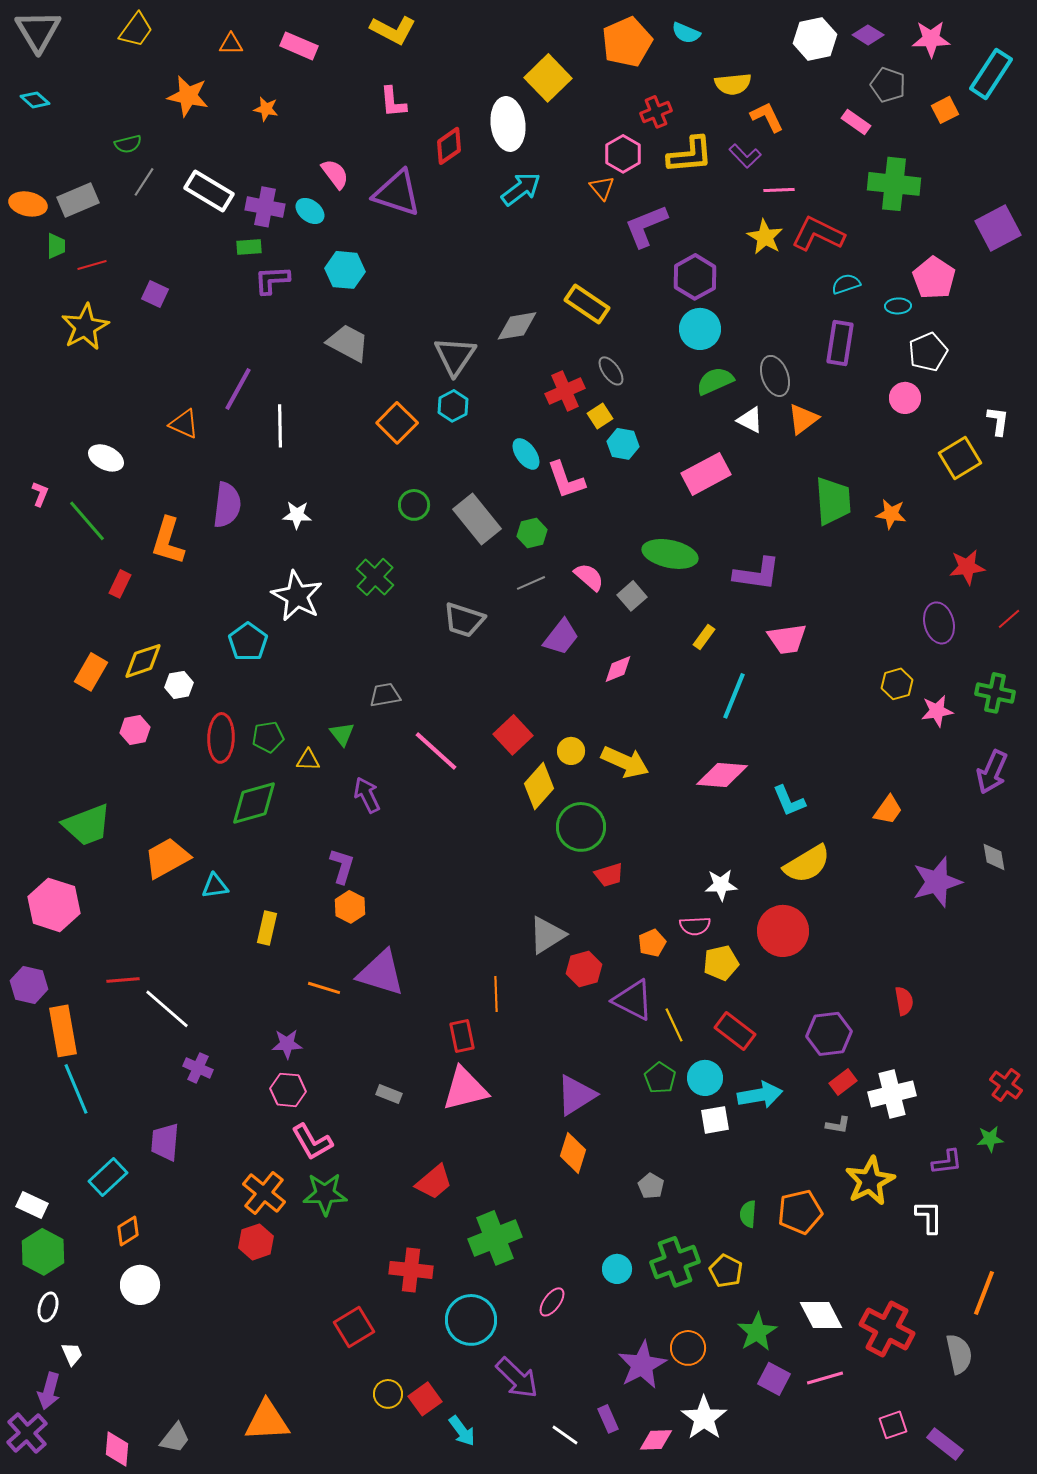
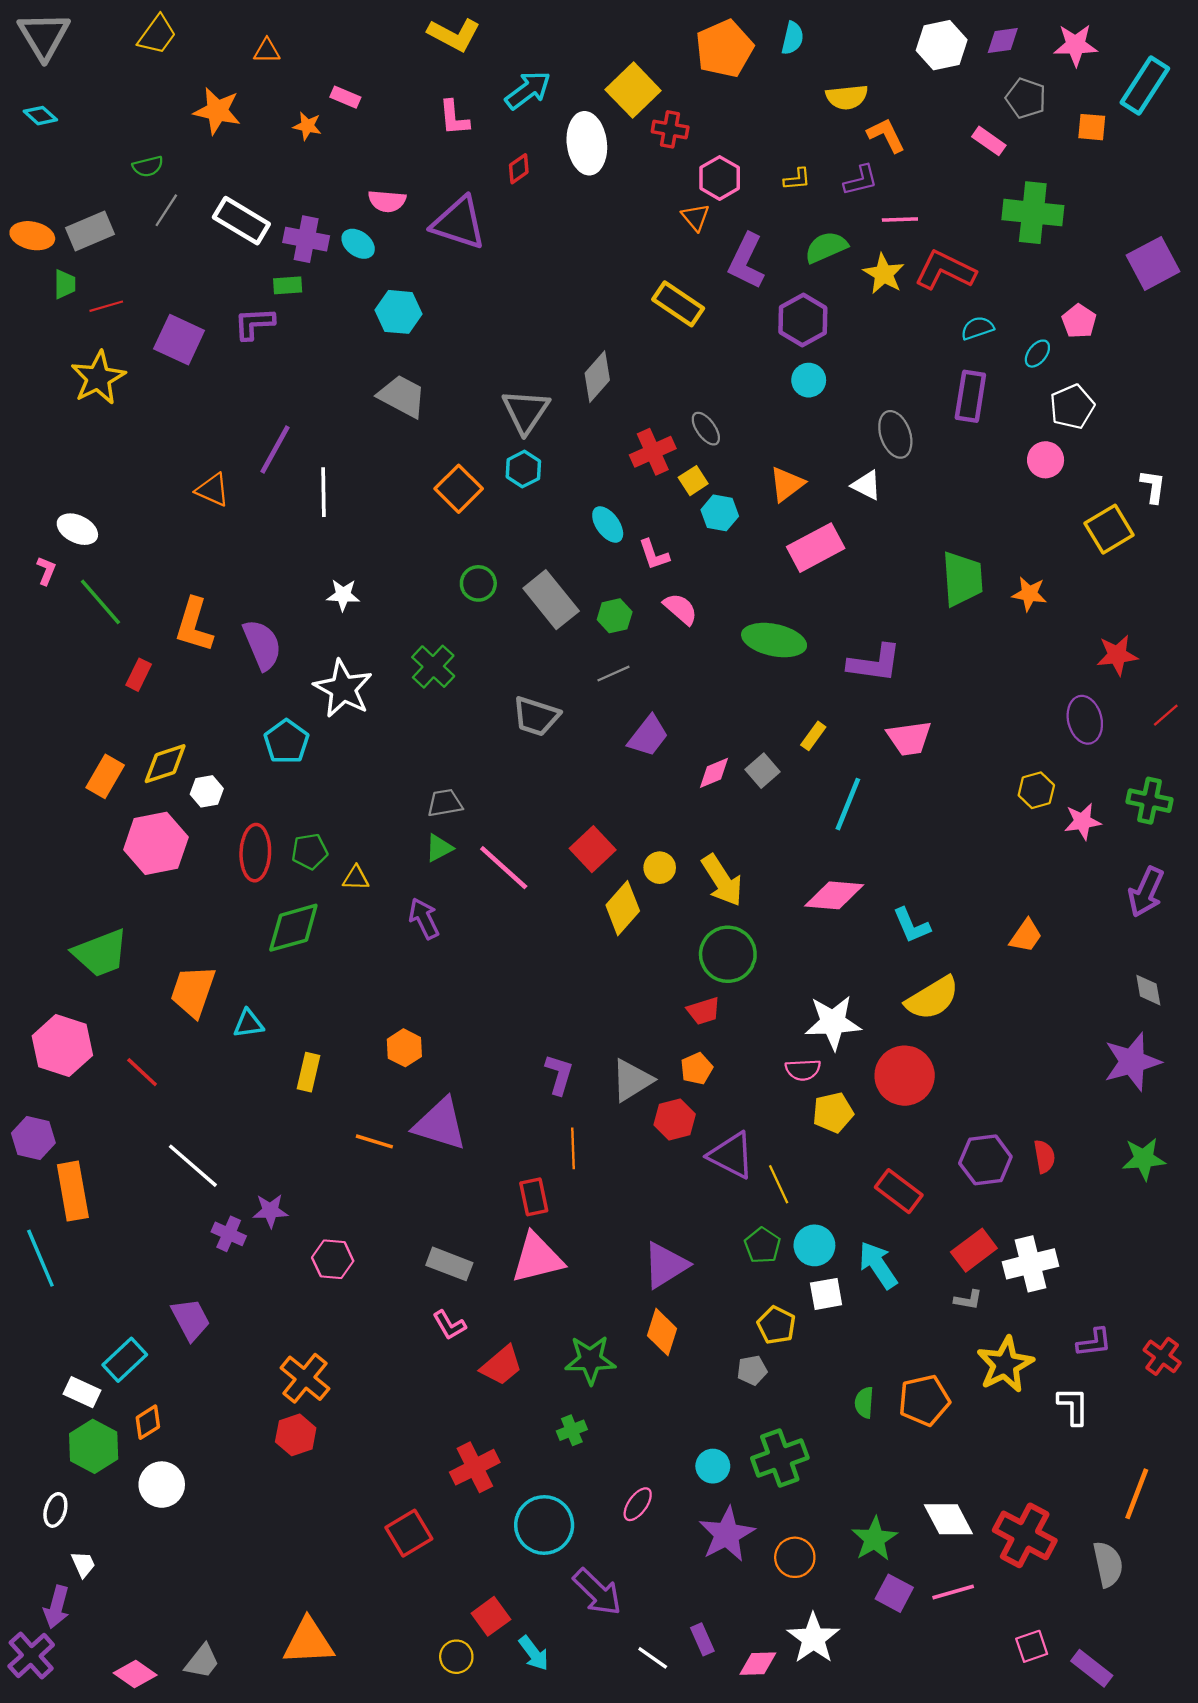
cyan semicircle: (686, 33) -> (793, 38), turned -100
purple diamond: (868, 35) -> (1003, 40), turned -40
pink rectangle: (299, 46) -> (345, 97), moved, size x0.7
orange square: (945, 110) -> (1092, 127), turned 32
red cross: (656, 112) -> (670, 129), moved, turned 32
red diamond: (449, 146) -> (519, 169), size x0.7
yellow L-shape: (690, 155) -> (797, 179), size x0.5
purple L-shape: (745, 156) -> (861, 180), turned -60
pink semicircle: (335, 174) -> (387, 201), turned 132
cyan arrow: (521, 189) -> (528, 90), moved
purple L-shape: (646, 226) -> (746, 261), turned -42
pink pentagon: (934, 278) -> (1079, 321), size x0.7
purple L-shape: (272, 280) -> (254, 323), moved
purple square: (155, 294) -> (179, 340), size x1.6
yellow rectangle: (587, 304) -> (678, 304), moved
cyan ellipse: (898, 306) -> (1037, 354), turned -50
gray diamond: (517, 326) -> (597, 377), turned -39
cyan circle: (700, 329) -> (809, 380), size x0.7
green semicircle: (715, 381) -> (826, 247), moved
orange triangle: (803, 419) -> (787, 484), moved
white ellipse: (106, 458) -> (77, 529), moved
pink L-shape: (566, 480) -> (654, 555), size x0.7
purple semicircle: (227, 505) -> (262, 645), moved, turned -30
pink semicircle: (589, 577) -> (680, 609), moved
gray square: (632, 596) -> (762, 771), moved
pink hexagon: (135, 730) -> (156, 843), size x1.8
green triangle: (342, 734) -> (439, 848), moved, turned 40
yellow arrow: (625, 762) -> (722, 880), turned 33
green circle: (581, 827) -> (728, 954), moved
orange trapezoid: (167, 858) -> (193, 991), turned -42
purple L-shape: (342, 866) -> (559, 1074), moved
purple star: (937, 882) -> (1132, 1062), moved
white star: (721, 885) -> (833, 1022), size x1.5
orange pentagon: (652, 943) -> (697, 1069), moved
red line: (123, 980) -> (142, 1072), moved, turned 48
red rectangle: (735, 1031) -> (899, 1191), moved
purple hexagon: (829, 1034) -> (985, 1160), moved
purple star: (287, 1044) -> (270, 1211), moved
red rectangle: (843, 1082) -> (974, 1250), size x1.4
red cross: (1006, 1085) -> (1162, 1356), moved
cyan line: (76, 1089) -> (40, 1258), moved
gray rectangle: (389, 1094) -> (449, 1264), size x1.5
cyan arrow: (760, 1095) -> (878, 1265), turned -114
green star: (990, 1139) -> (1144, 1159), moved, size x1.4
purple trapezoid: (165, 1142) -> (191, 1319), turned 147
pink L-shape: (312, 1142) -> (449, 1325), moved, size x0.7
gray pentagon: (651, 1186) -> (752, 1370), turned 30
green star: (325, 1194) -> (590, 1360), moved
white rectangle: (32, 1205) -> (82, 1392), moved
green cross: (495, 1238) -> (572, 1430), size x0.5
green hexagon: (43, 1252) -> (94, 1446), moved
red cross: (411, 1270) -> (475, 1467), turned -33
yellow pentagon: (726, 1271) -> (776, 1325), moved
purple star: (642, 1365) -> (727, 1534), moved
yellow circle: (388, 1394) -> (456, 1657), moved
pink diamond: (117, 1449) -> (135, 1674), turned -60

